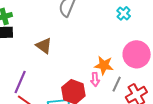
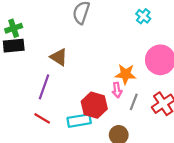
purple line: (20, 82) -> (44, 87), moved
gray line: (117, 84) -> (134, 102), moved

